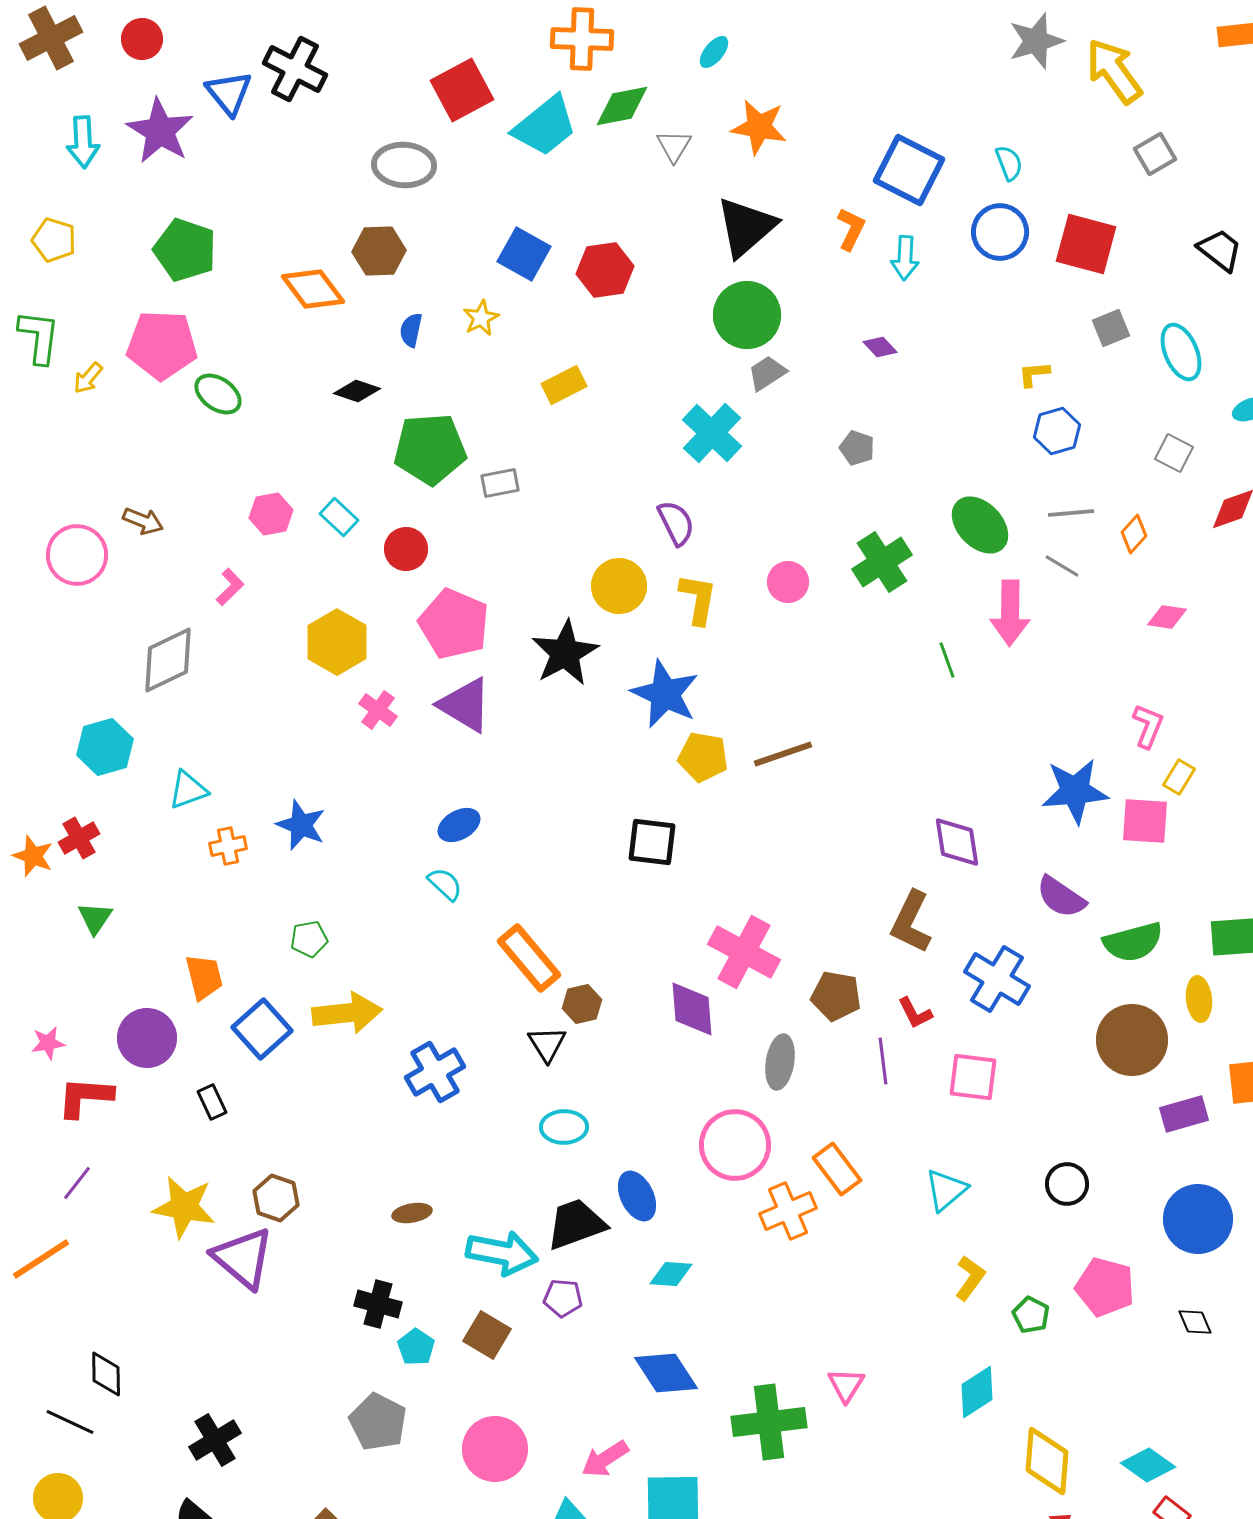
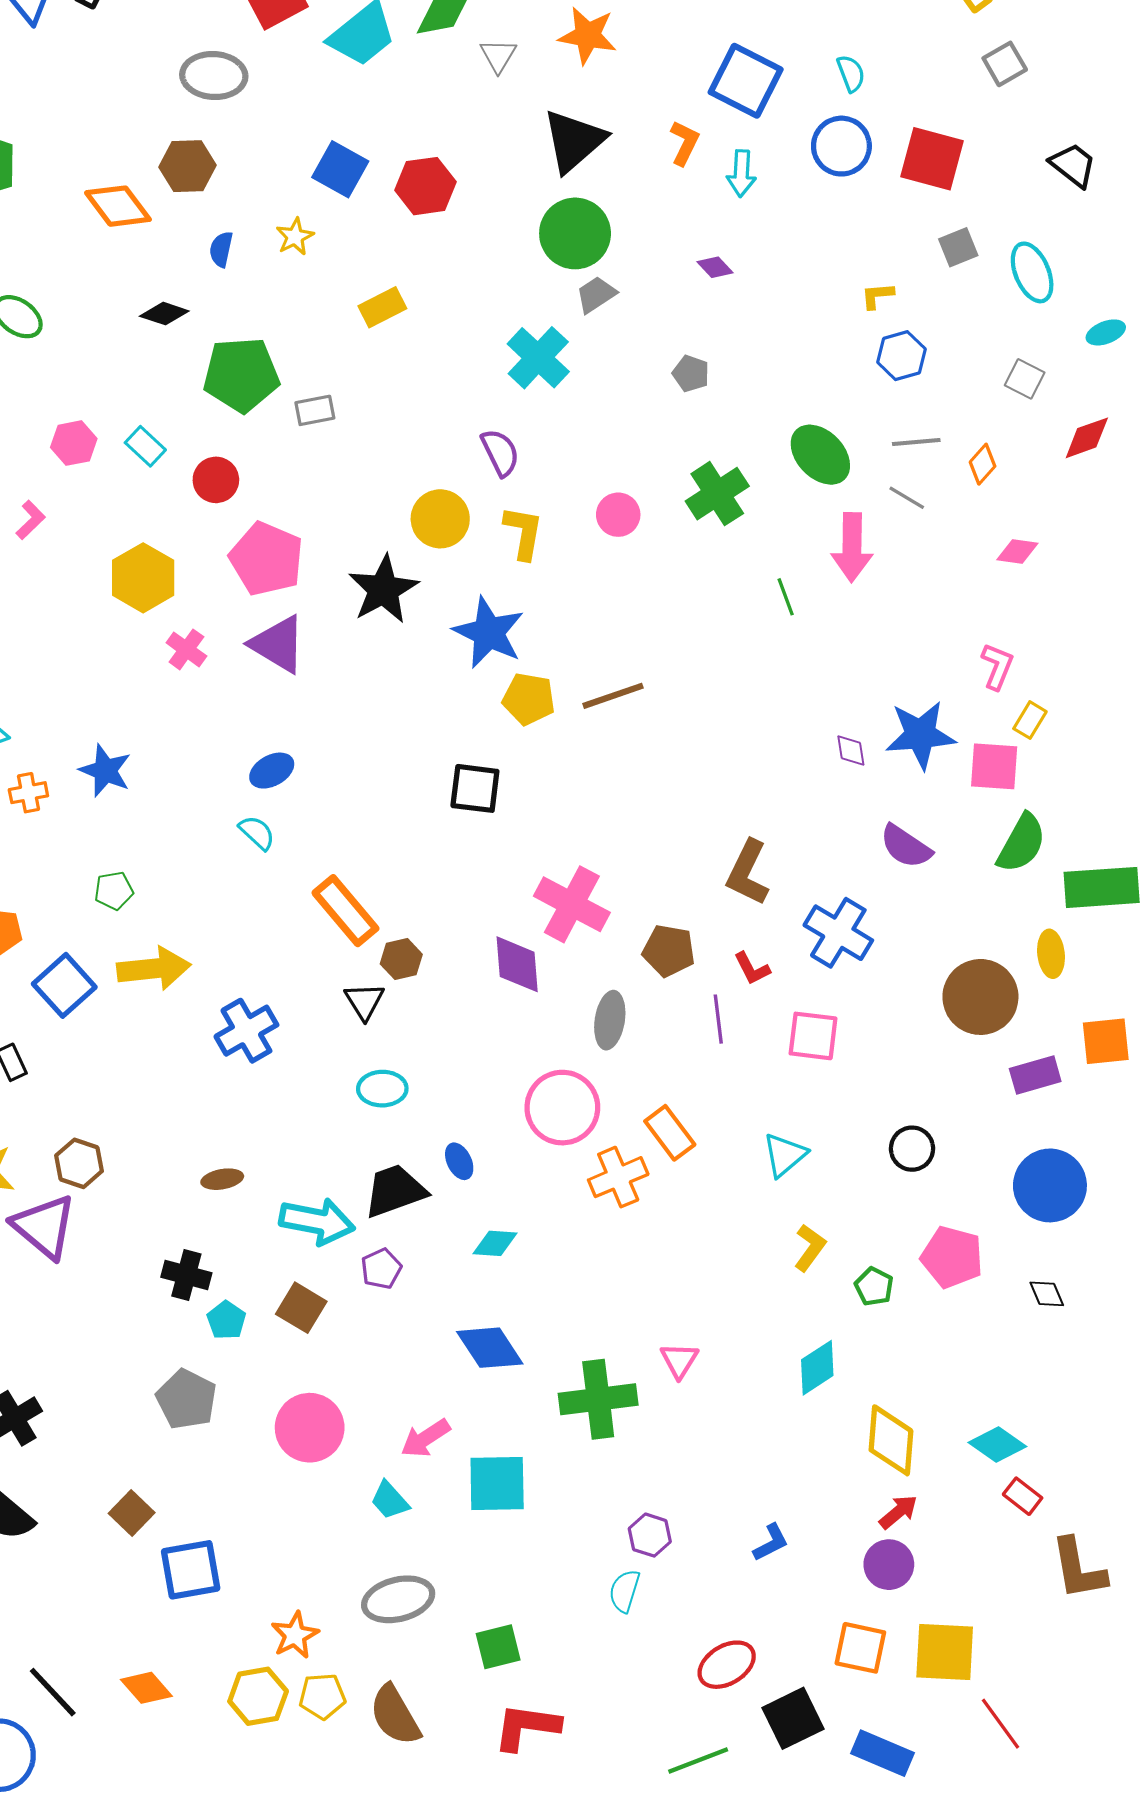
purple diamond: (957, 842) -> (851, 751), moved, size x0.6
green semicircle: (1133, 942) -> (1022, 843), moved, turned -46
blue ellipse: (637, 1196) -> (459, 1161), size x0.7
purple pentagon: (563, 1298) -> (381, 1269), turned -30

